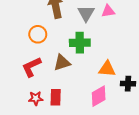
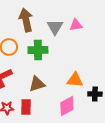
green cross: (80, 43) -> (38, 50), moved
brown triangle: (62, 63) -> (37, 84), moved

